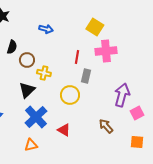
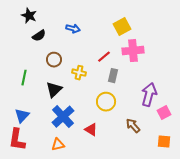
yellow square: (95, 27) -> (122, 27), turned 30
black semicircle: (12, 47) -> (39, 36), moved, turned 40
red line: (77, 57) -> (104, 57), turned 40
yellow cross: (44, 73) -> (79, 73), moved
yellow circle: (70, 95) -> (106, 102), moved

